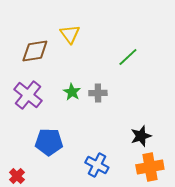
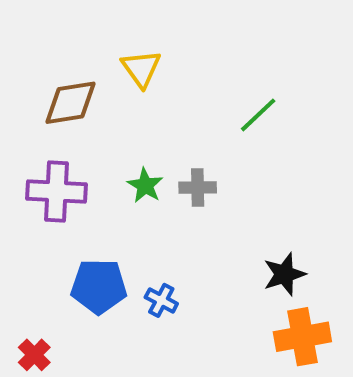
purple cross: (28, 95) -> (56, 192), turned -36
blue cross: (97, 165) -> (161, 300), moved, size x0.7

